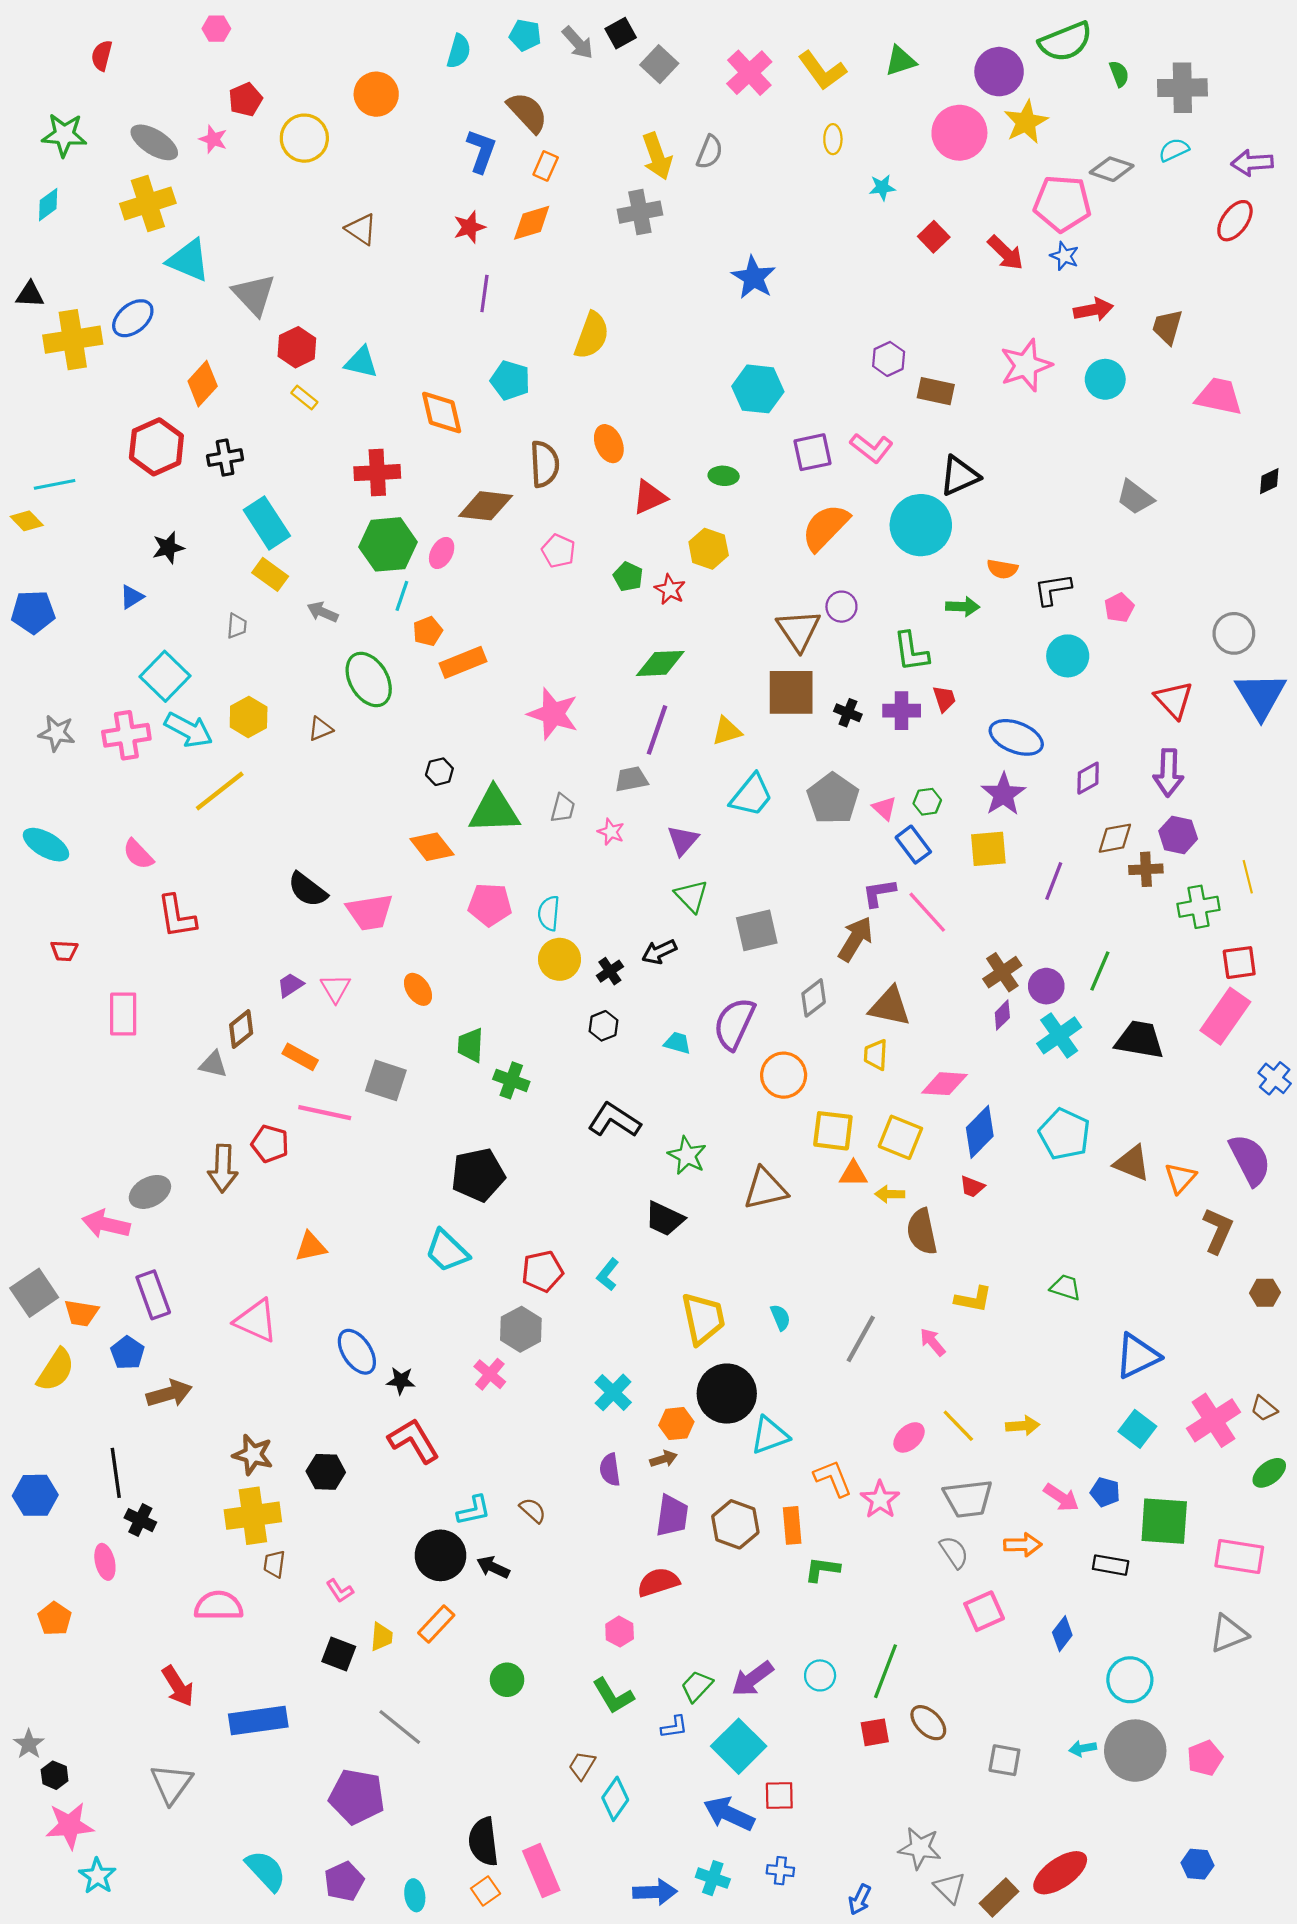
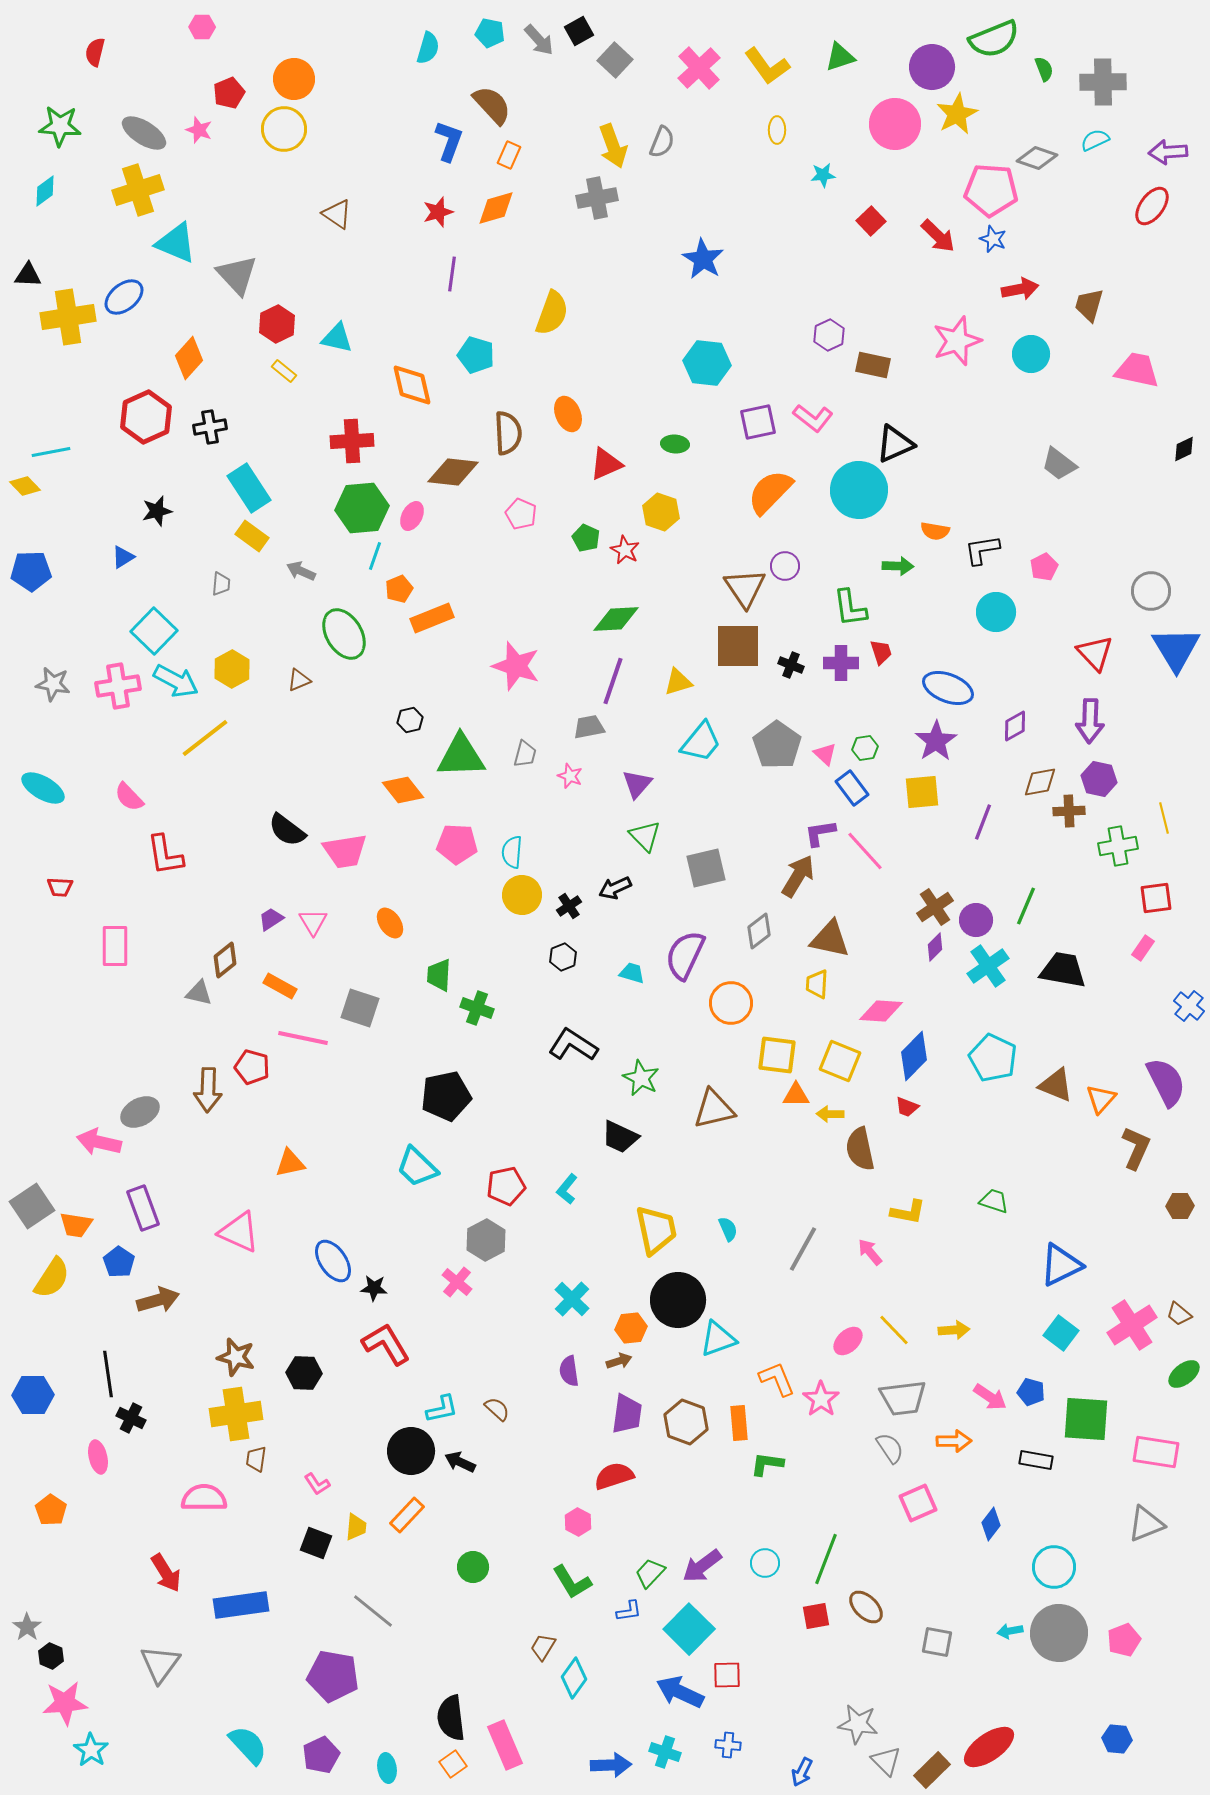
orange circle: (376, 94) -> (294, 79), moved
pink rectangle: (1225, 1016) -> (1143, 948), size x0.5

